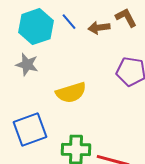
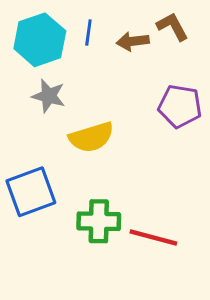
blue line: (69, 22) -> (88, 32), turned 48
gray star: (27, 65) -> (49, 96), moved

